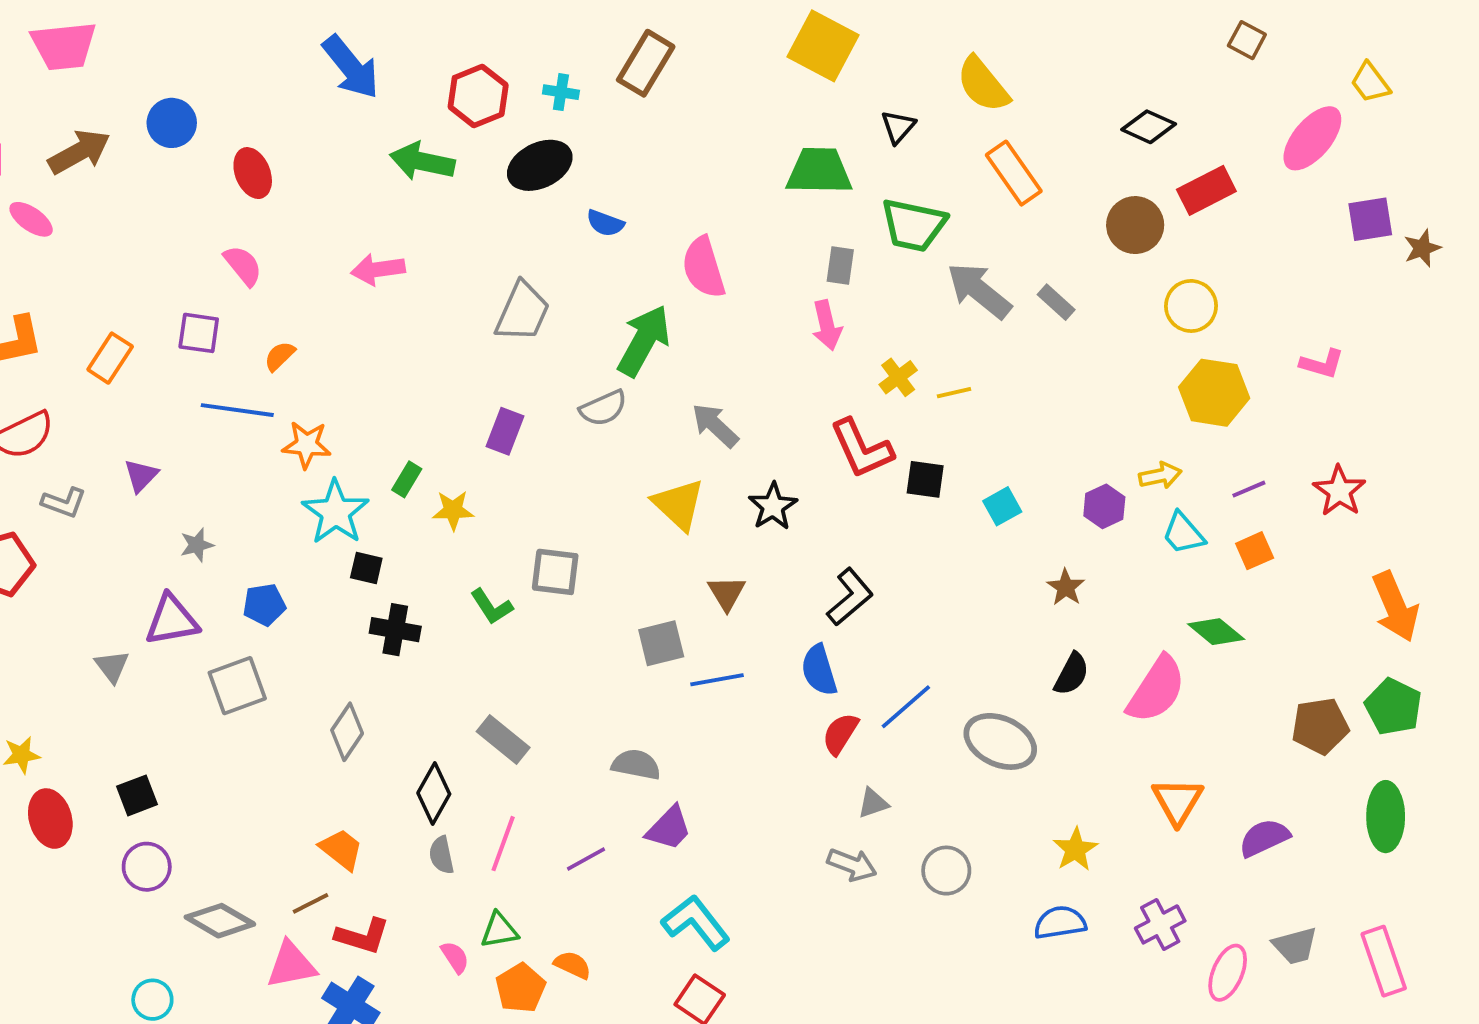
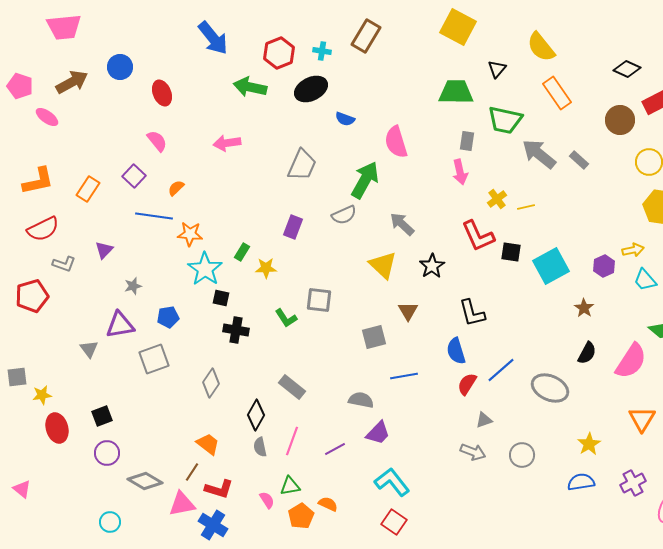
purple square: (199, 333) -> (134, 176), turned 35
cyan square: (1002, 506) -> (551, 266), size x1.8
black L-shape: (850, 597) -> (472, 313), turned 116
blue line: (717, 680) -> (404, 376), moved
brown line: (310, 903) -> (192, 472), turned -30

